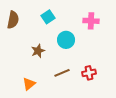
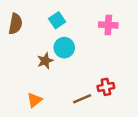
cyan circle: (66, 40) -> (64, 48), moved
brown line: (62, 73) -> (82, 99), moved

